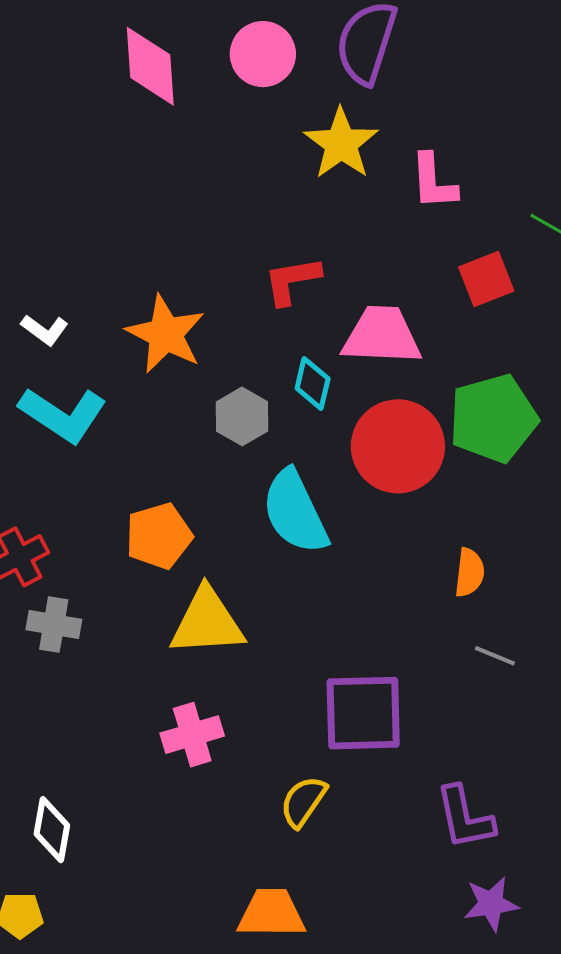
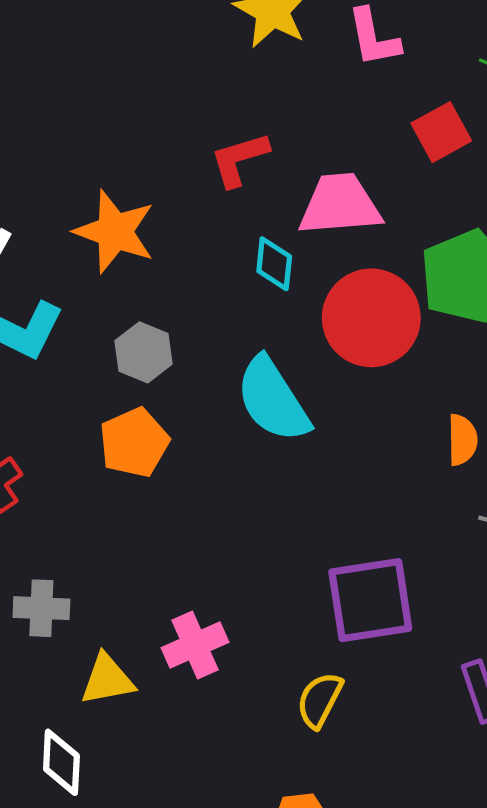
gray hexagon: (242, 416) -> (144, 352), moved
yellow triangle: (207, 622) -> (107, 680), moved, size x0.7
gray cross: (54, 624) -> (41, 608), moved

